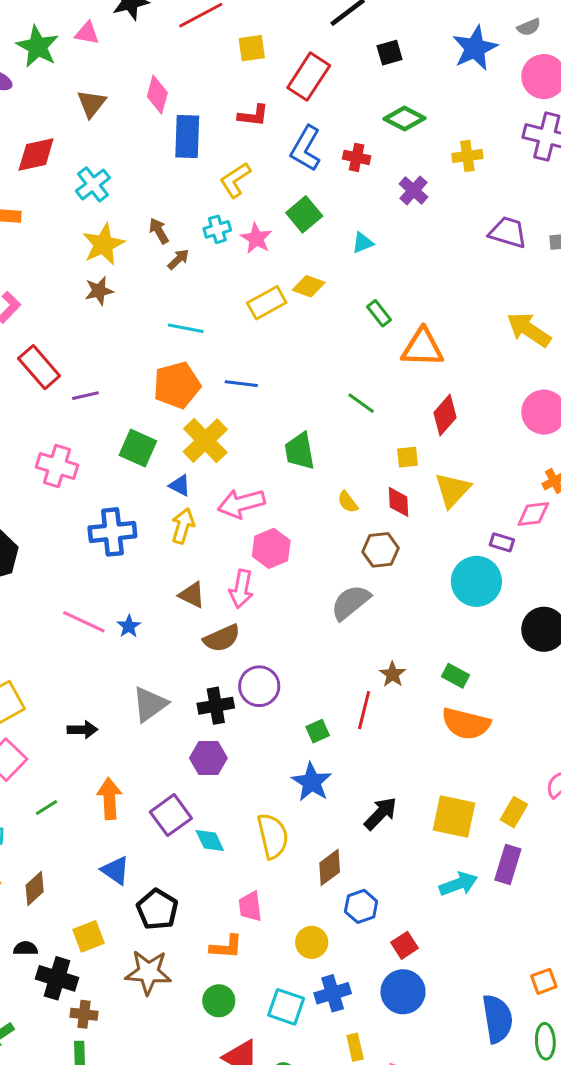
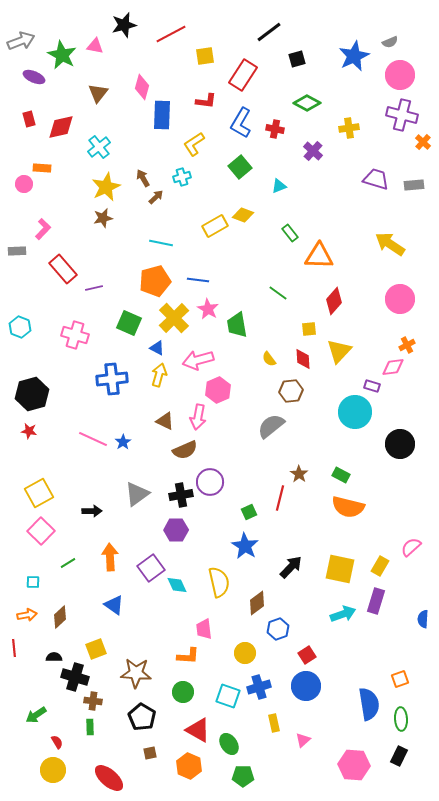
pink star: (256, 238) -> (208, 309), moved
black pentagon: (157, 909) -> (142, 717), moved

